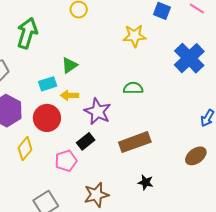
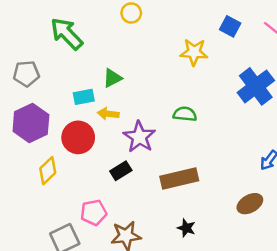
green arrow: (27, 33) -> (67, 34), turned -68
pink pentagon: (66, 161) -> (94, 213), moved

